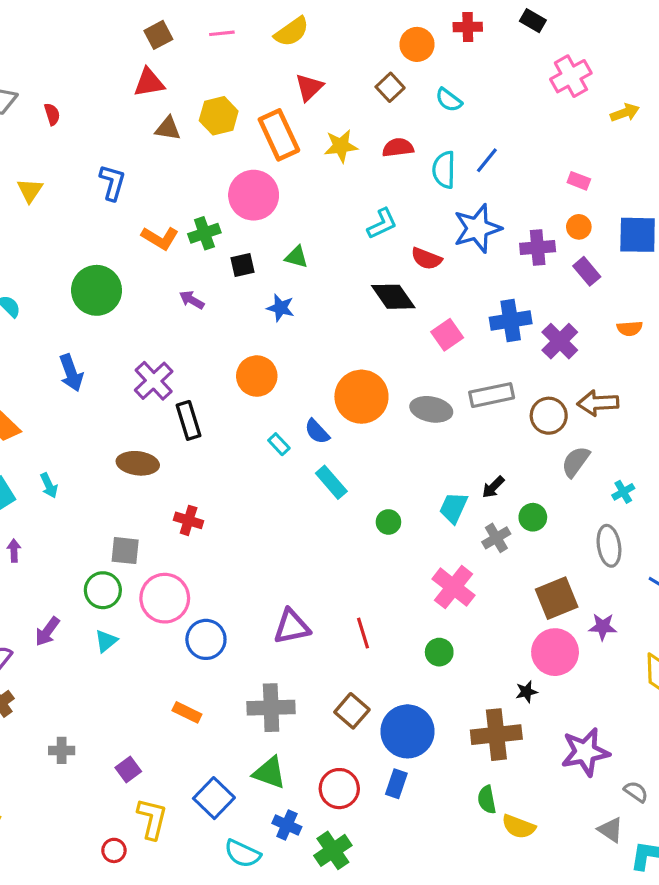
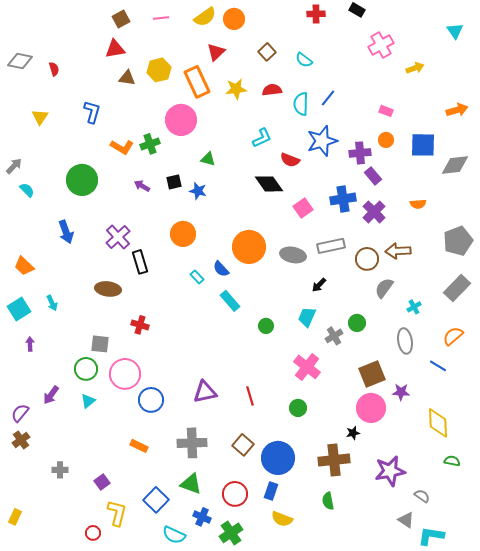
orange circle: (417, 44) -> (234, 19), moved
black square: (242, 265) -> (174, 182), moved
purple rectangle: (587, 271) -> (373, 176), moved
black arrow: (493, 487) -> (319, 285), moved
yellow semicircle: (519, 827) -> (282, 519), moved

